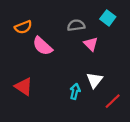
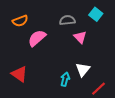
pink semicircle: (43, 46) -> (37, 38), turned 96

